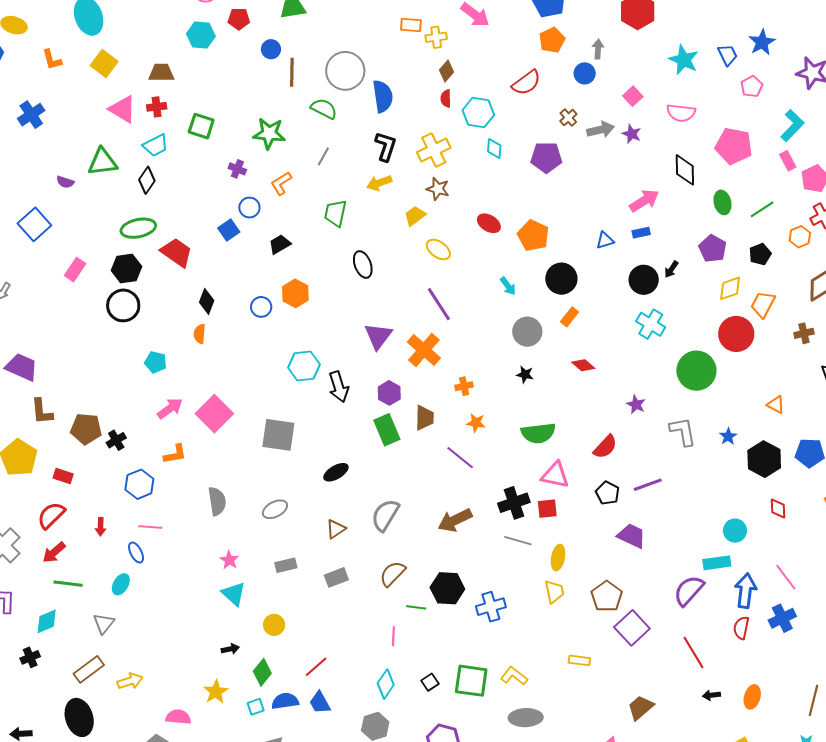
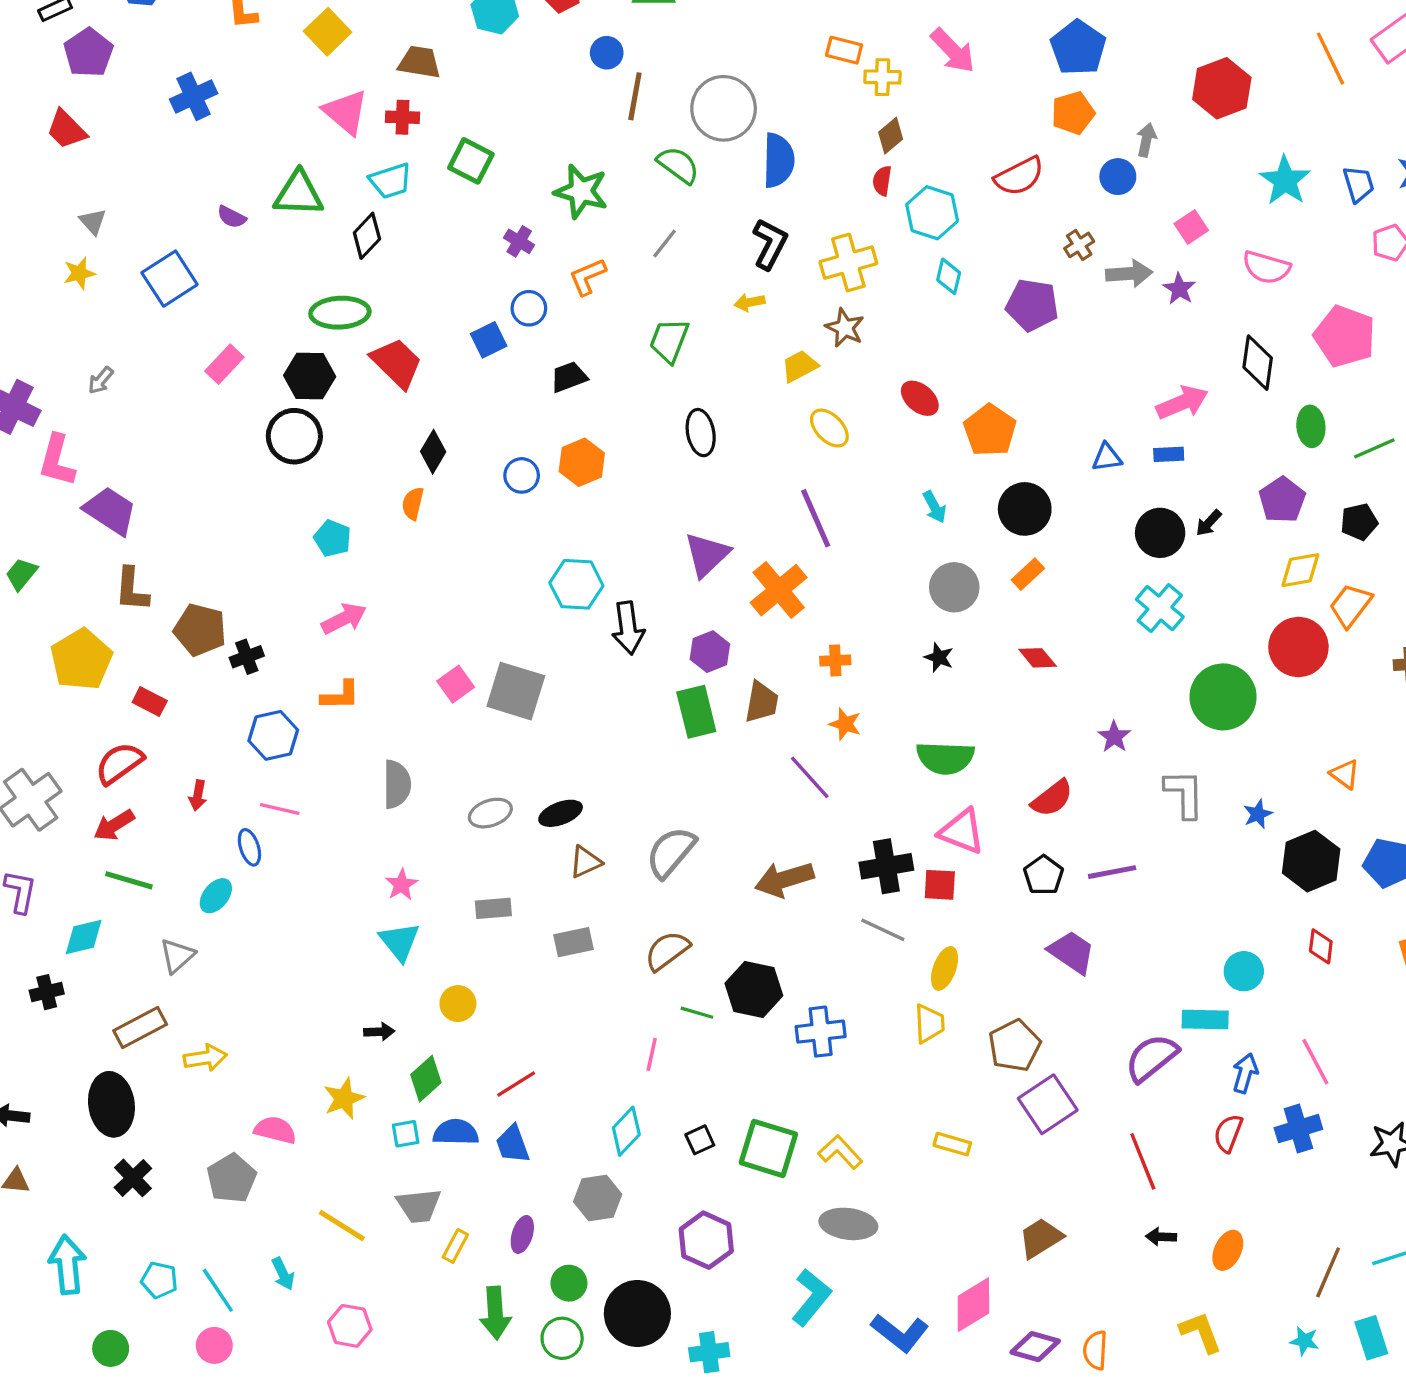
yellow arrow: (379, 183) -> (750, 302), size x0.7
pink square: (214, 414) -> (456, 684), moved, size x0.6
black ellipse: (336, 472) -> (561, 813), moved
blue arrow: (746, 591) -> (1245, 1073), size x0.7

